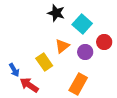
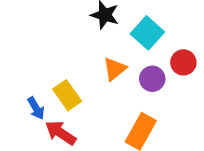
yellow rectangle: (44, 62) -> (67, 95), moved

